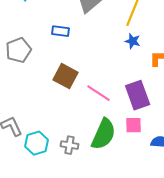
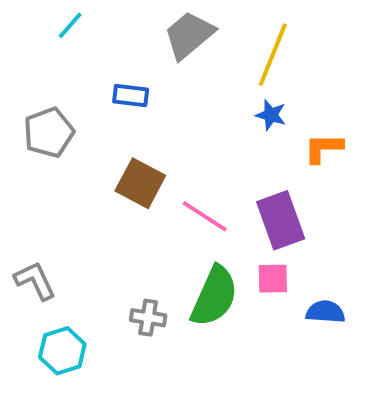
cyan hexagon: (37, 143) -> (62, 351), moved

